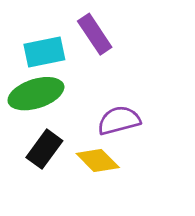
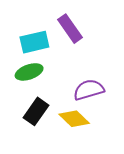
green ellipse: (36, 94) -> (29, 72), size x0.7

